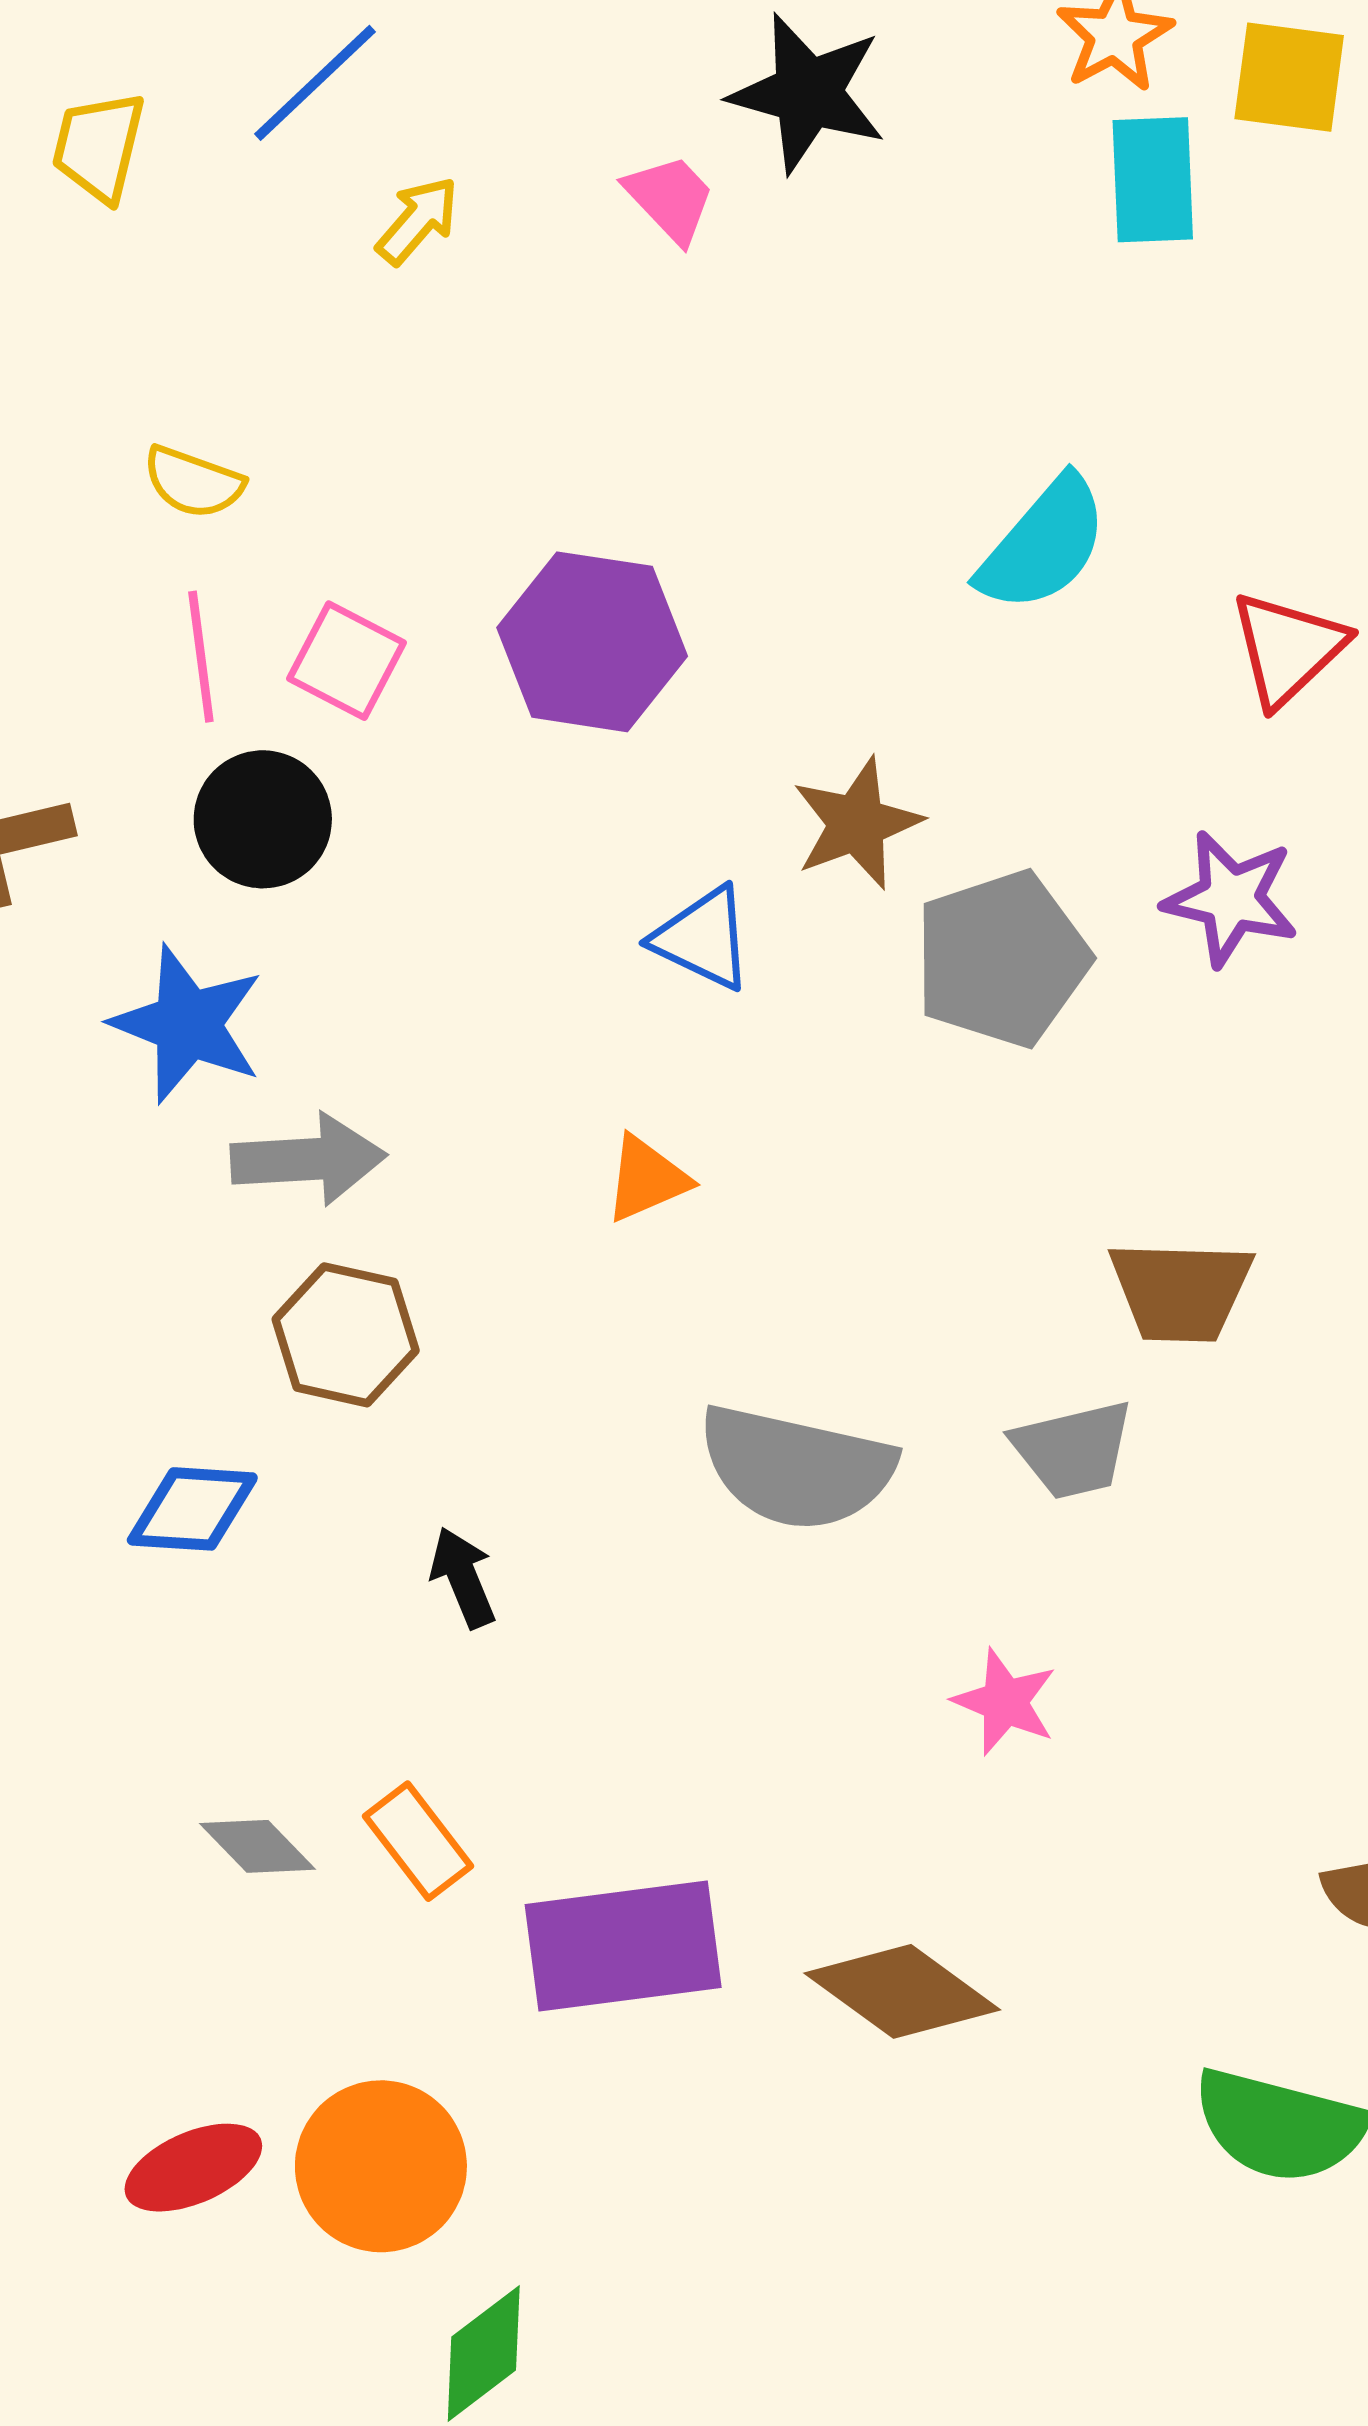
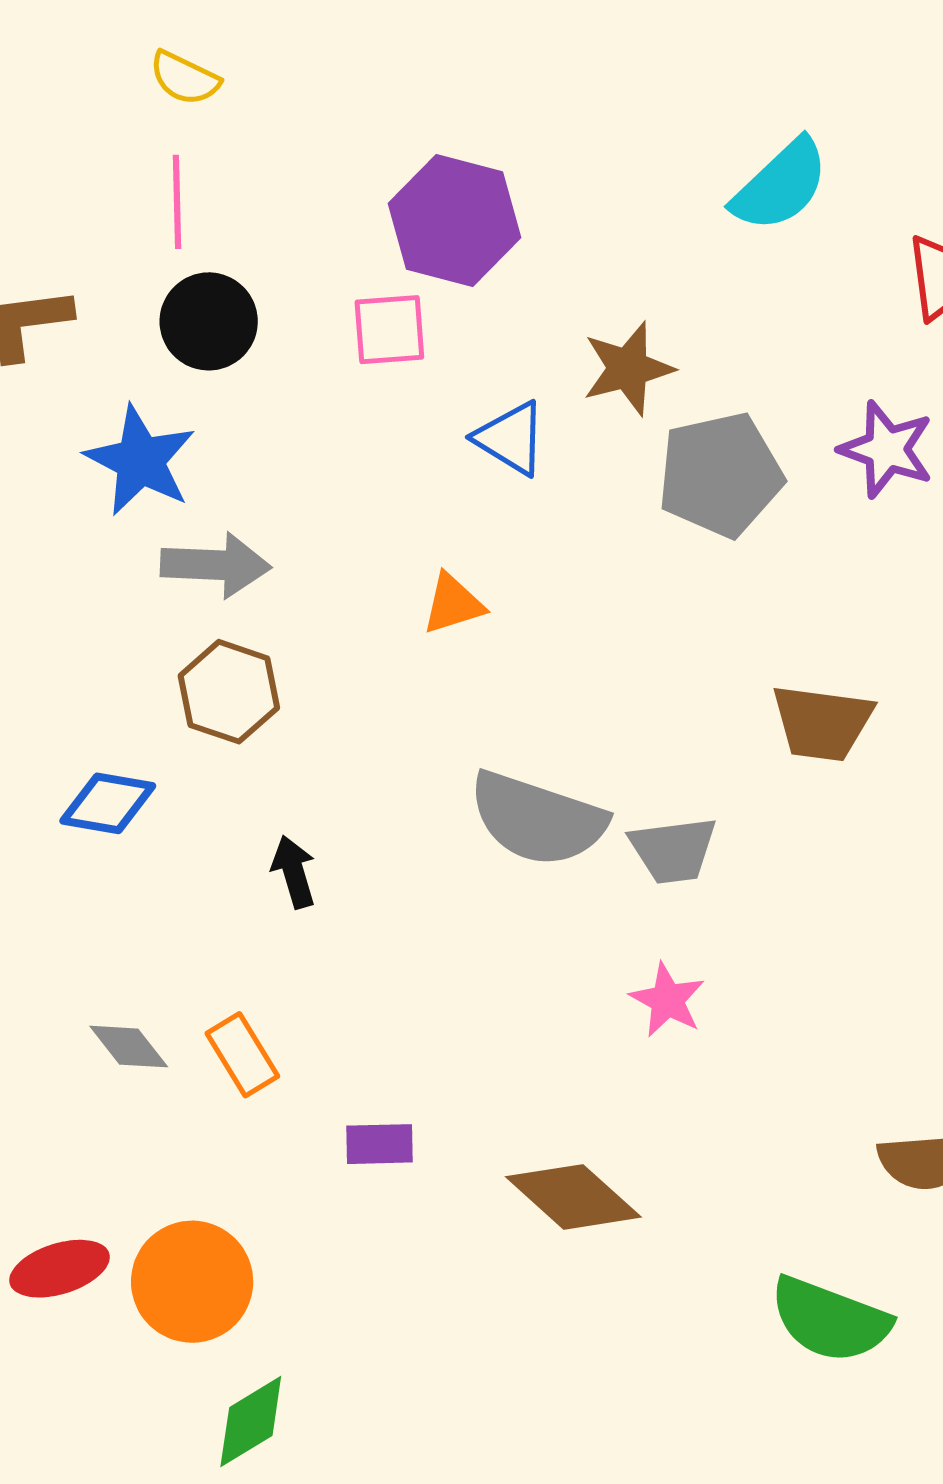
pink square: (346, 661) -> (389, 330), moved, turned -38
gray trapezoid: (1073, 1450) -> (673, 850), moved
purple rectangle: (623, 1946) -> (380, 1144), size x0.5

